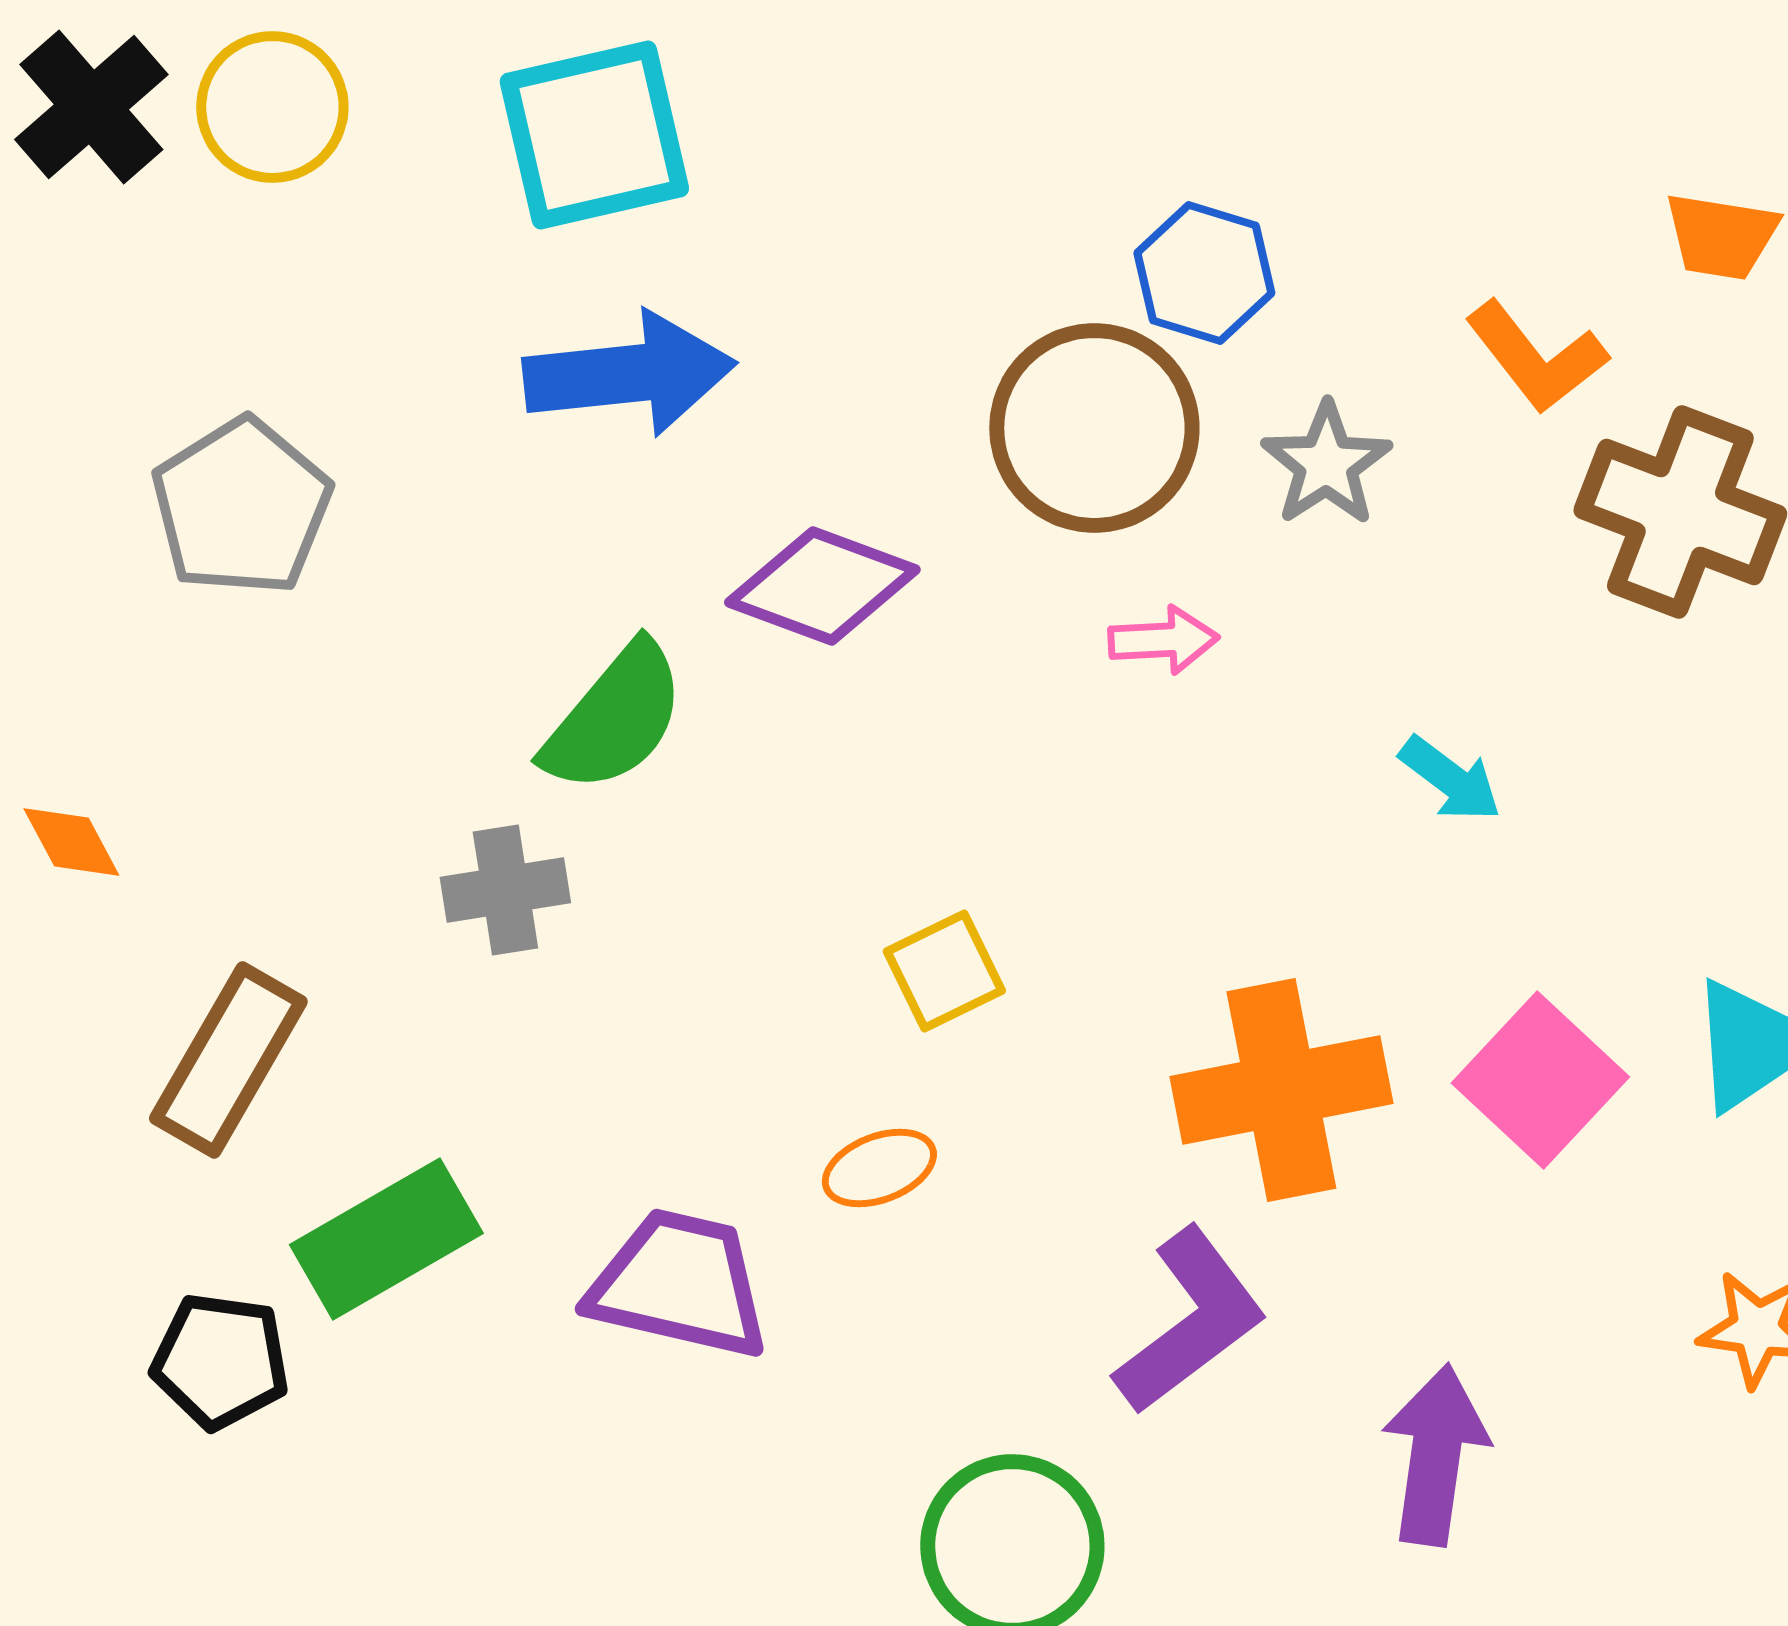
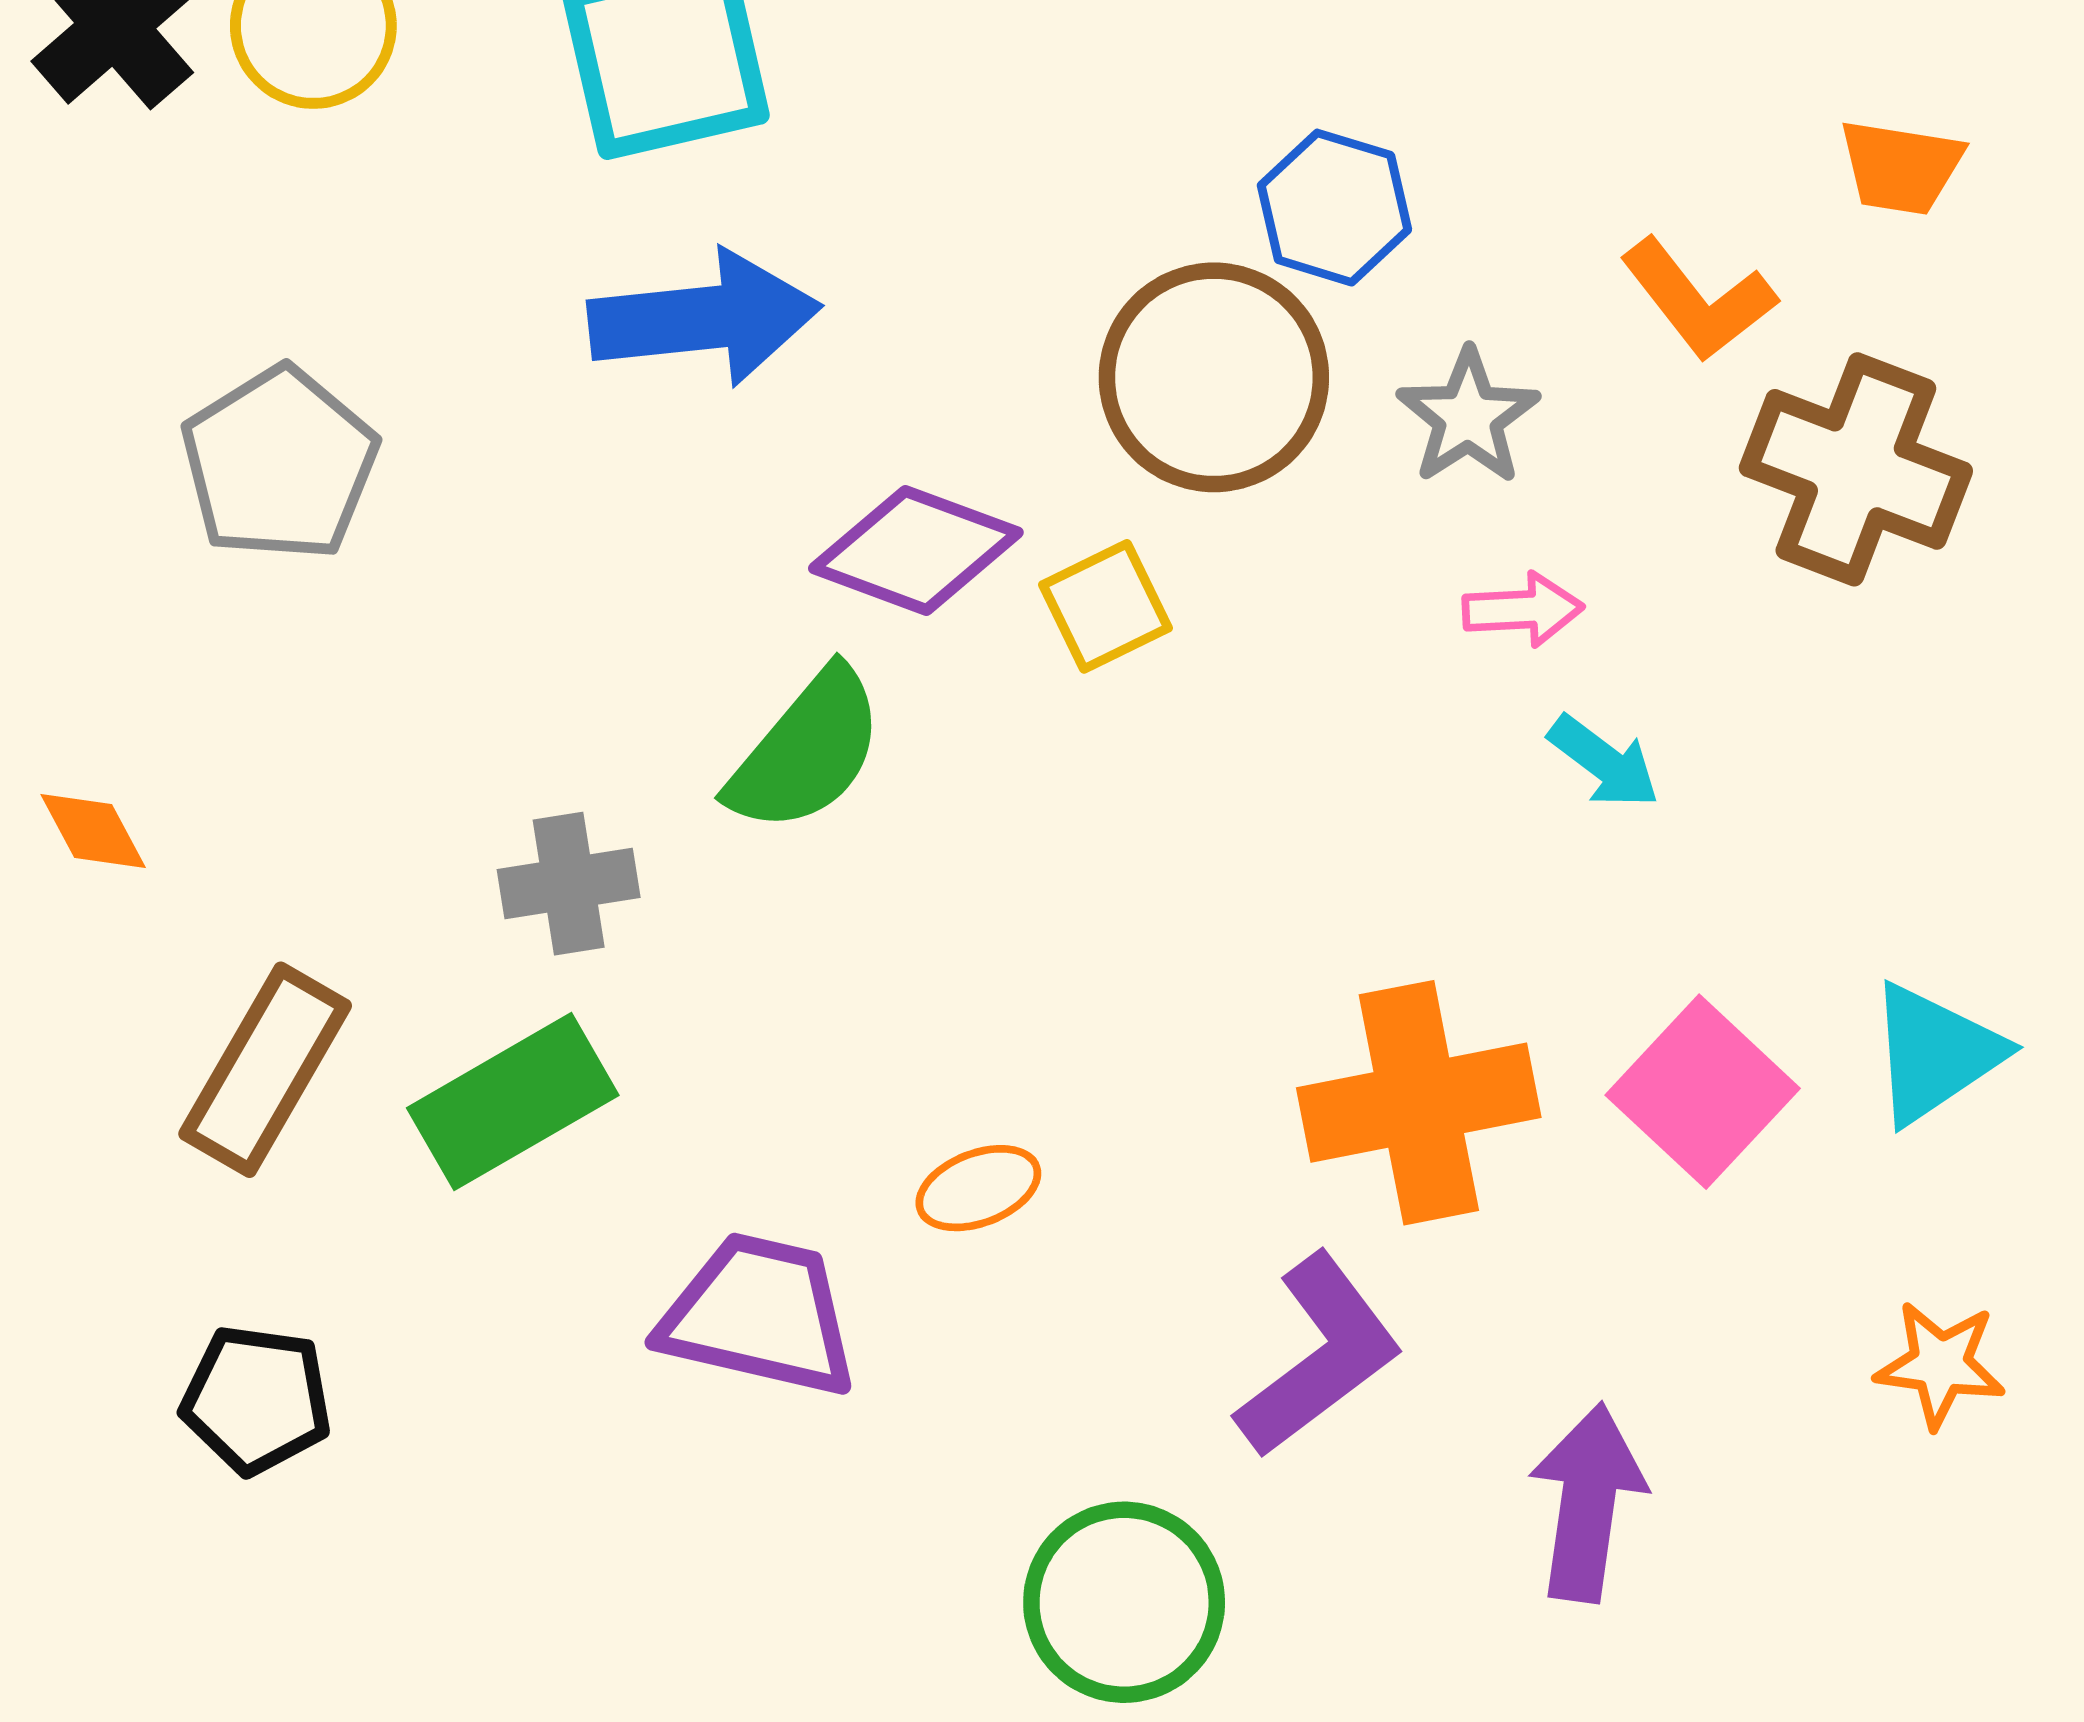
pink arrow: (1163, 640) -> (1523, 610), moved
green semicircle: (614, 718) -> (806, 751), moved
yellow square: (944, 971) -> (1105, 606), moved
green rectangle: (386, 1239) -> (513, 1102), moved

